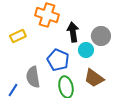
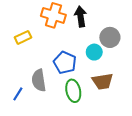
black arrow: (73, 32) -> (81, 16), moved
brown trapezoid: (94, 78) -> (103, 81), turned -45

